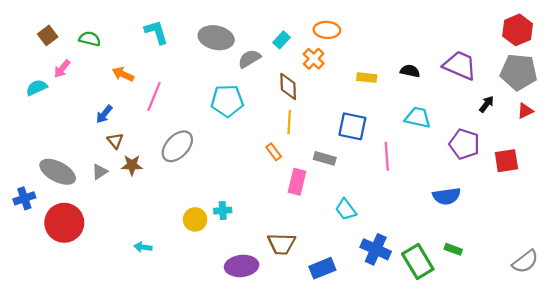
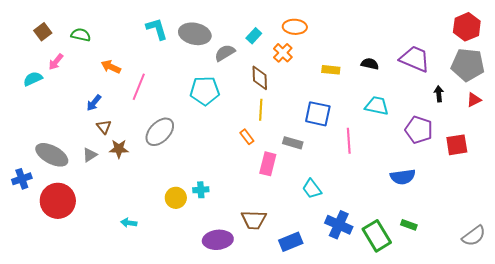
cyan L-shape: (156, 32) -> (157, 29), moved
black arrow: (486, 104) -> (439, 94), turned -42

